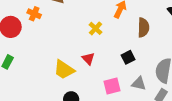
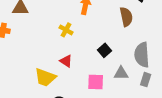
brown semicircle: (143, 28) -> (126, 17), moved
pink square: (112, 86) -> (96, 82), turned 30

